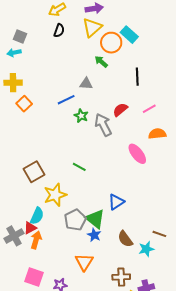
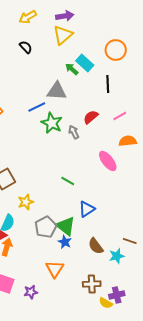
black semicircle: (59, 31) -> (26, 47), moved, turned -64
cyan rectangle: (129, 35) -> (85, 63), moved
orange circle: (111, 43) -> (116, 50), moved
gray triangle: (86, 84) -> (57, 91), size x1.5
green star: (81, 116) -> (52, 123), size x1.5
gray arrow: (103, 125) -> (74, 132), size x0.6
green line: (79, 167) -> (68, 181), moved
yellow star: (55, 195) -> (26, 202), size x0.7

